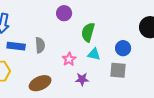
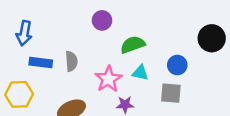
green semicircle: (88, 32) -> (133, 45), turned 54
pink star: (69, 59) -> (108, 79), size x1.5

